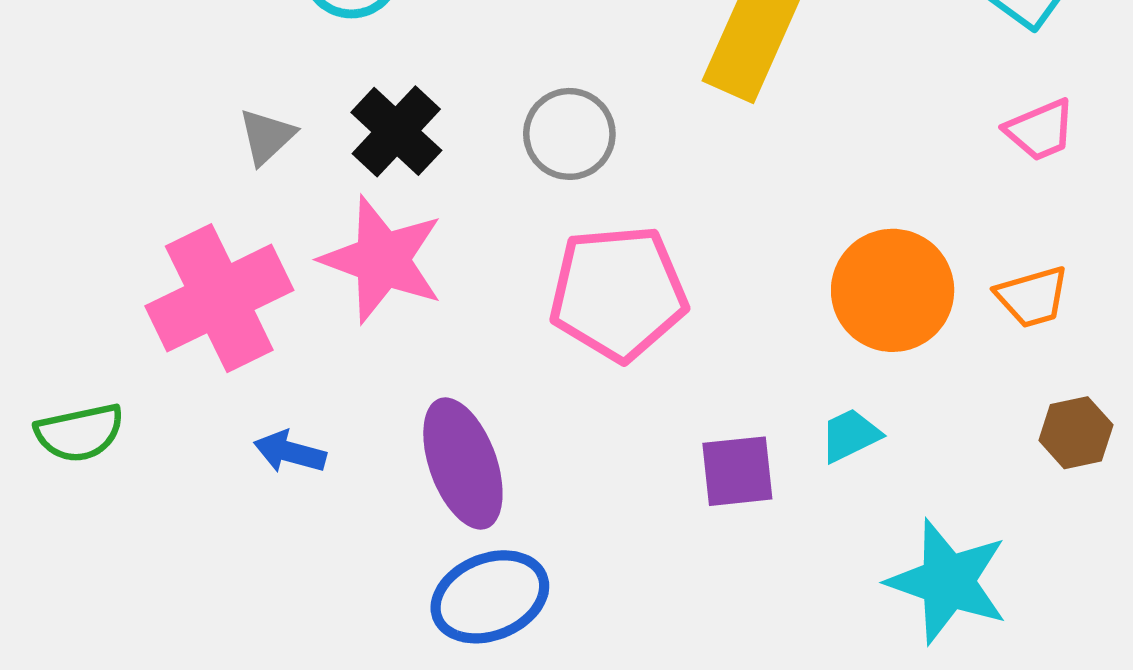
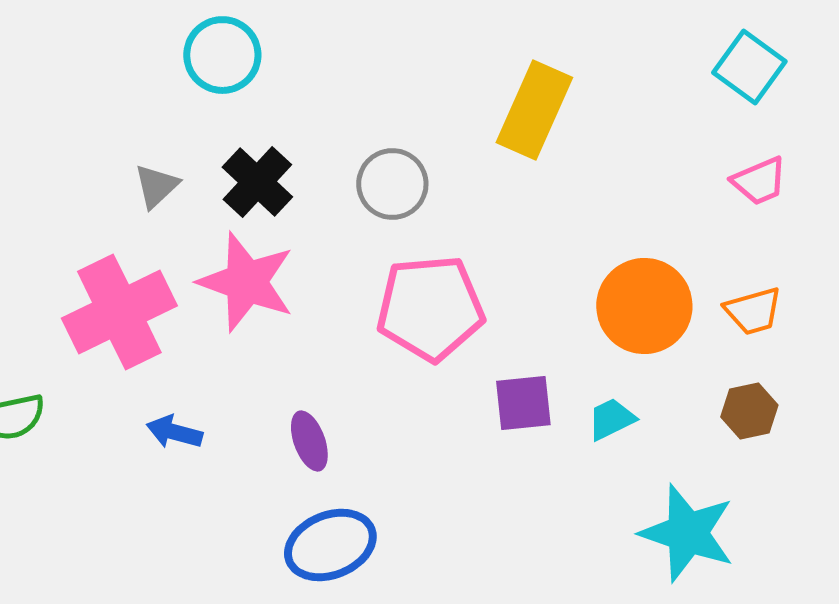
brown hexagon: (1076, 433) -> (749, 411), moved
purple ellipse: (463, 464) -> (309, 441), size x0.6
purple square: (737, 471) -> (523, 403), moved

